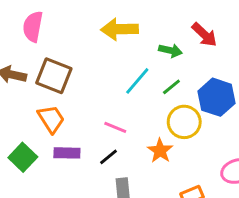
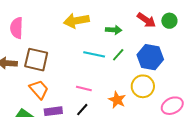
red arrow: (204, 35) -> (146, 20), moved
cyan line: (137, 81) -> (94, 54), turned 70
yellow circle: (184, 122) -> (143, 86), moved

